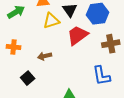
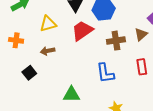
yellow triangle: (51, 21) -> (48, 24), moved

